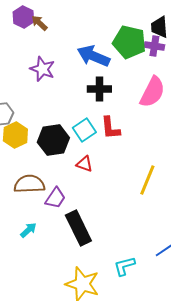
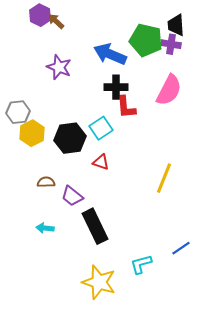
red L-shape: (110, 128) -> (126, 107), moved
brown semicircle: (29, 184) -> (46, 182), size x0.6
purple trapezoid: (55, 198) -> (72, 196), turned 95
cyan arrow: (28, 230) -> (45, 228), turned -132

